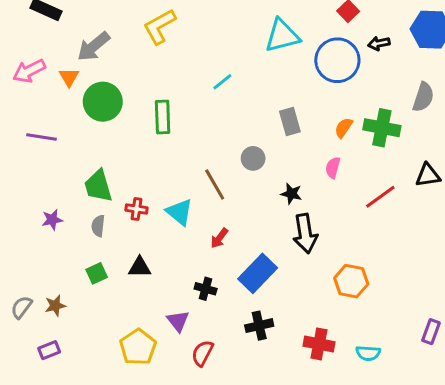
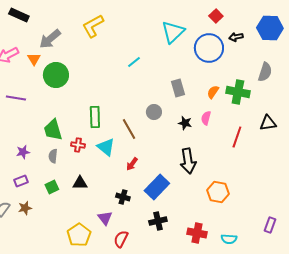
cyan triangle: (282, 36) -> (173, 32), turned -30
green rectangle: (163, 117) -> (95, 117), moved
black star: (291, 194) -> (185, 123), moved
red line: (380, 197) -> (237, 137), turned -35
purple rectangle: (49, 350) -> (21, 181), moved

